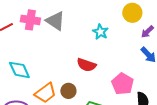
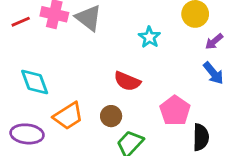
brown circle: (68, 91) -> (111, 116), moved

